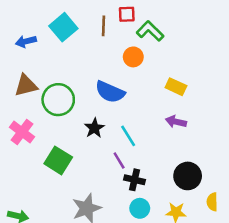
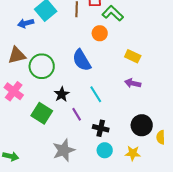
blue arrow: (26, 41) -> (26, 23), moved
blue semicircle: (110, 92) -> (82, 60), turned 35
black star: (94, 128) -> (62, 94), moved
purple line: (119, 160) -> (77, 114), moved
yellow semicircle: (212, 202) -> (161, 137), moved

